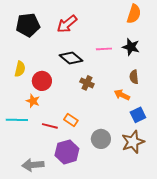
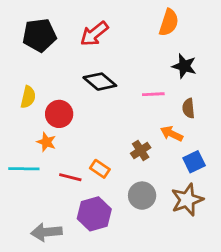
orange semicircle: (134, 14) -> (169, 23), moved
pink line: (104, 49) -> (153, 94), moved
brown cross: (87, 83) -> (141, 151), moved, turned 32

